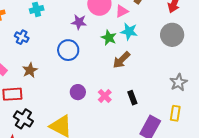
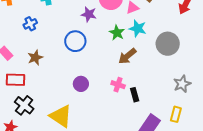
gray circle: (172, 35) -> (168, 44), moved
blue cross: (22, 37) -> (30, 24), turned 32
pink cross: (105, 96) -> (118, 85), moved, turned -32

